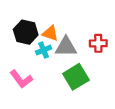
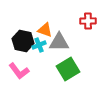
black hexagon: (26, 32) -> (23, 41), moved
red cross: (98, 43) -> (88, 21), moved

